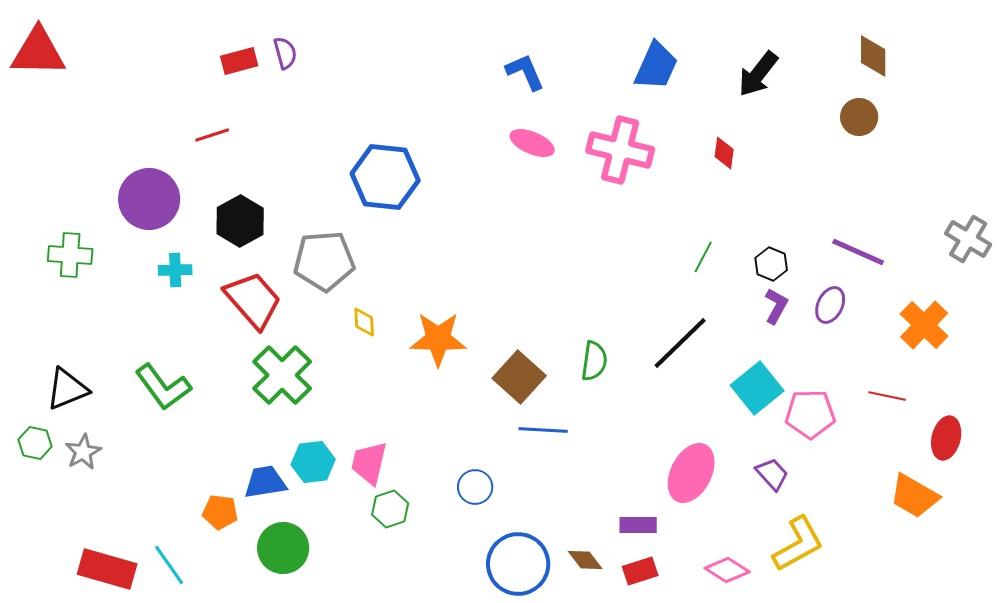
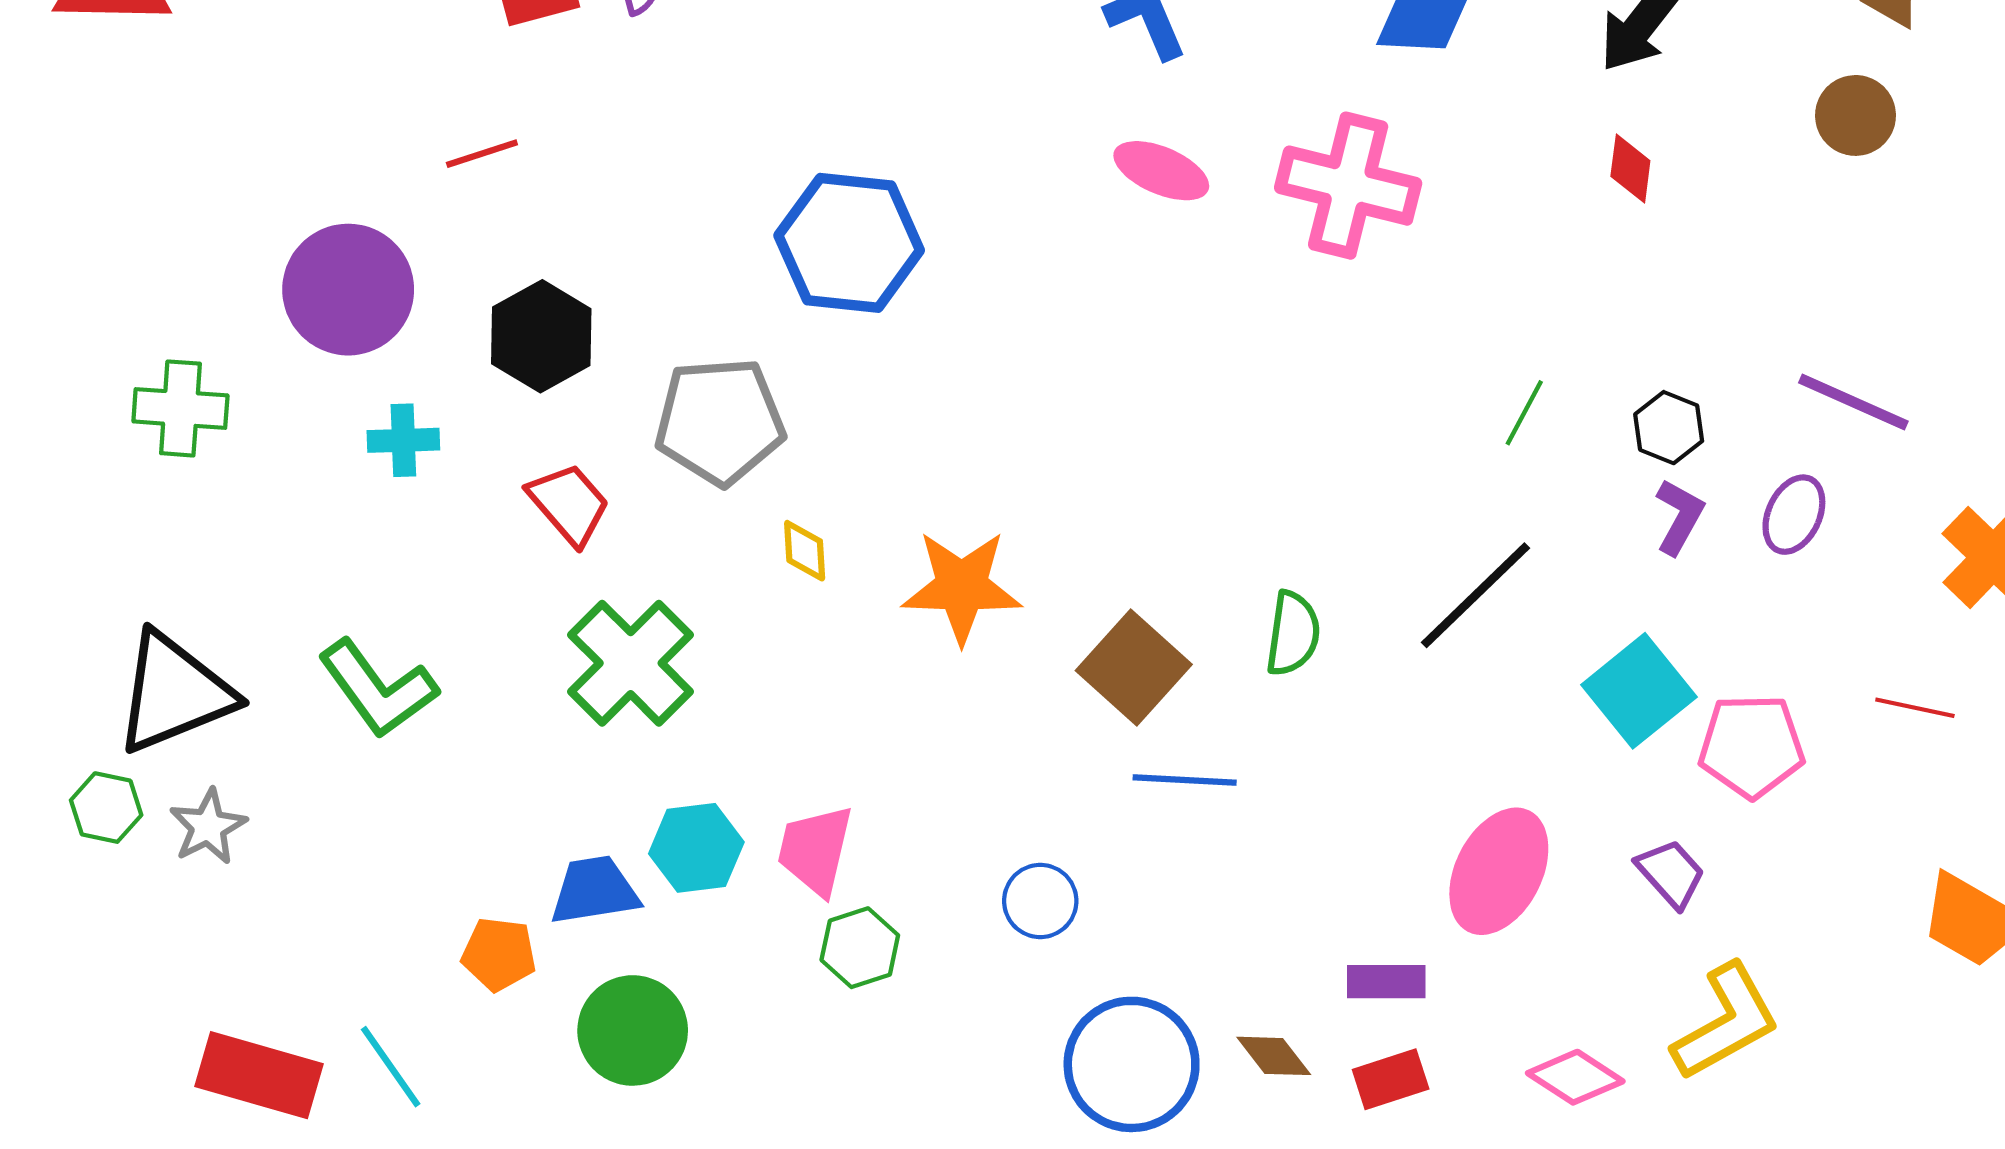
red diamond: (724, 153) -> (1630, 169), moved
red trapezoid: (253, 300) -> (569, 504), size x0.7
black triangle: (67, 389) -> (174, 693), size x1.4

